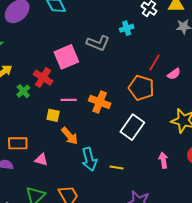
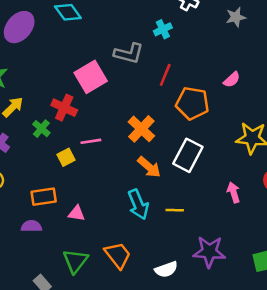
red line: (155, 62) -> (165, 75), moved
pink line: (69, 100) -> (91, 141), moved
orange cross: (100, 102) -> (141, 129), turned 30
yellow square: (53, 115) -> (66, 157), moved, turned -32
orange arrow: (70, 136) -> (149, 167), moved

